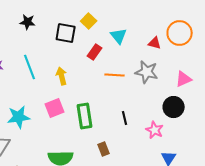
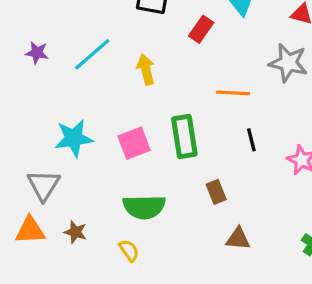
cyan line: (30, 67) -> (92, 54), turned 70
orange line: (115, 75) -> (233, 93), moved
pink square: (55, 108) -> (134, 143), moved

